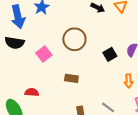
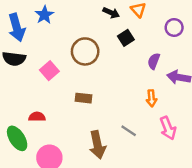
black square: (110, 54) -> (126, 38), moved

